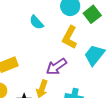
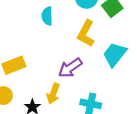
cyan semicircle: (36, 22) -> (47, 16), turned 42

